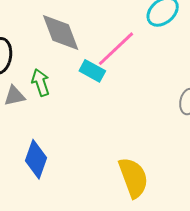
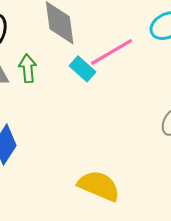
yellow semicircle: (133, 178) -> (99, 186), turned -60

